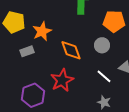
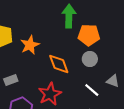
orange pentagon: (114, 21) -> (89, 35), moved
gray rectangle: (27, 51) -> (11, 80), moved

